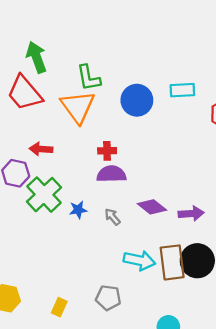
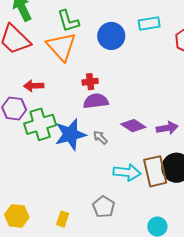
green cross: (44, 195) -> (40, 124), turned 32
blue star: (78, 210) -> (70, 134), size x2.0
gray pentagon: (108, 298) -> (104, 207), turned 30

